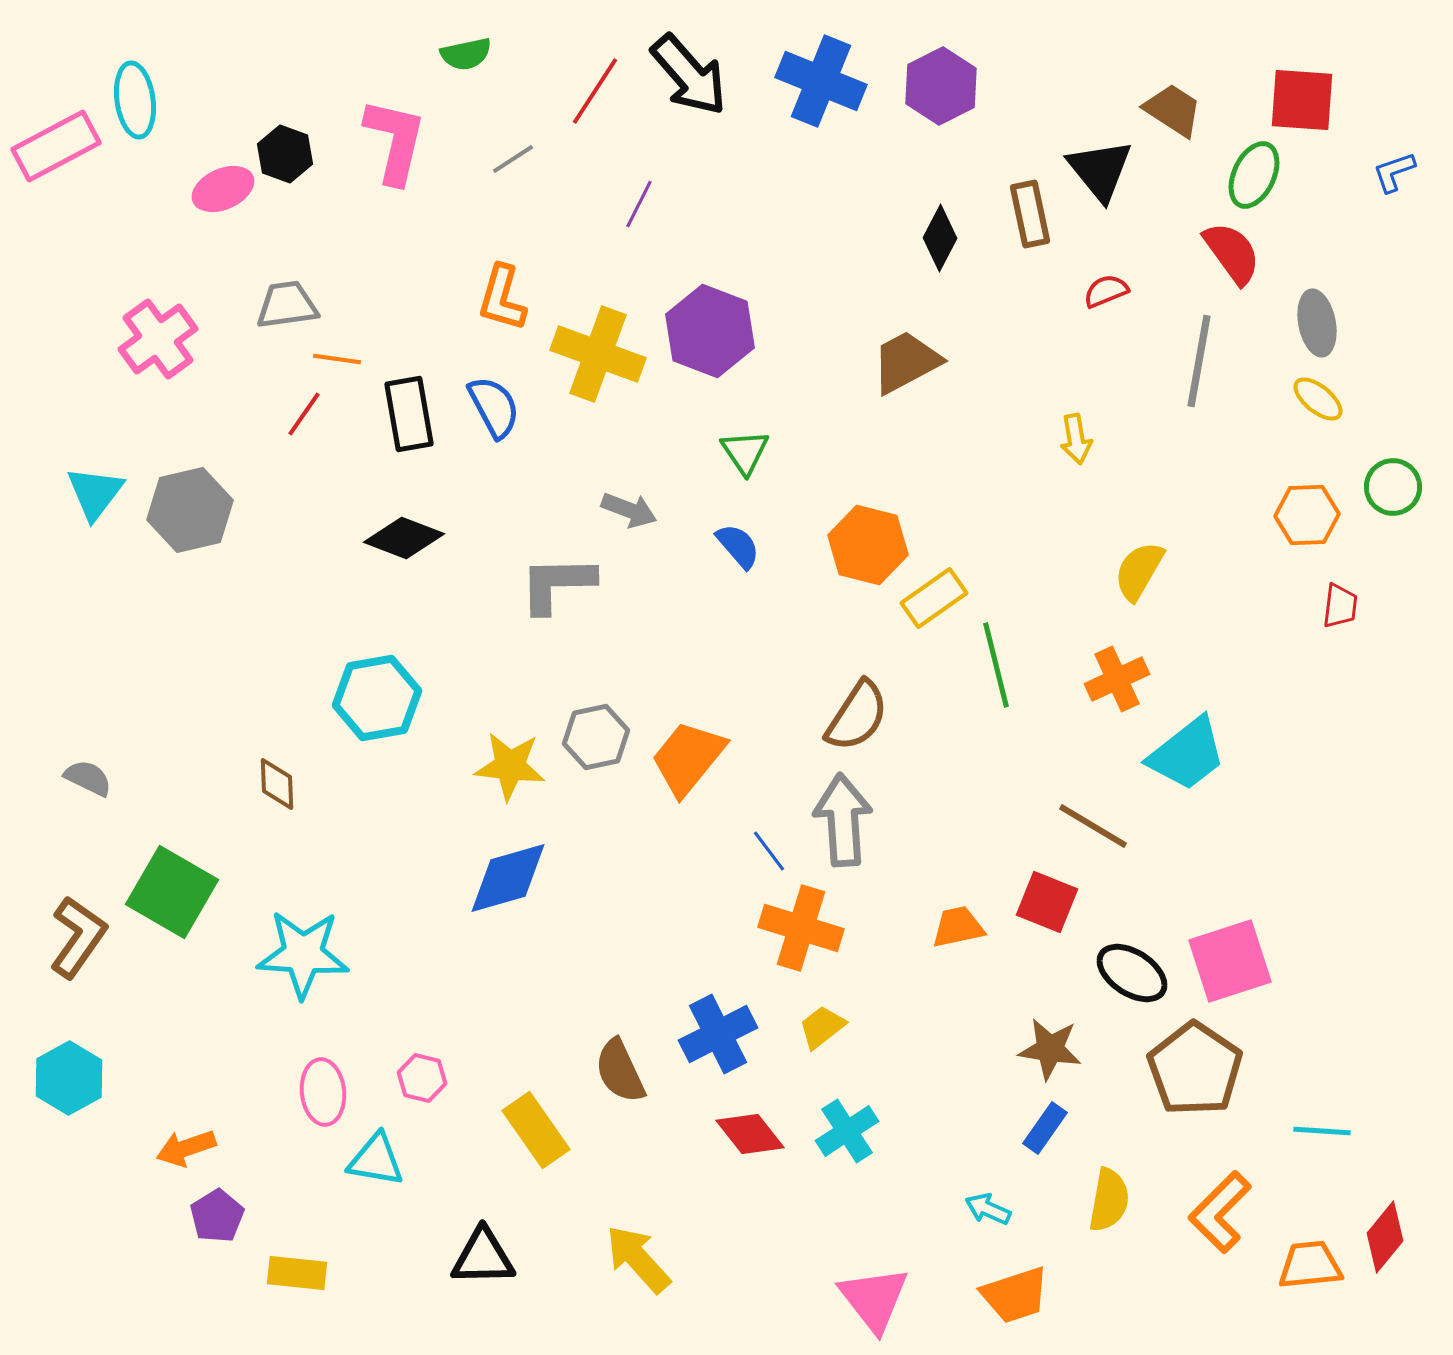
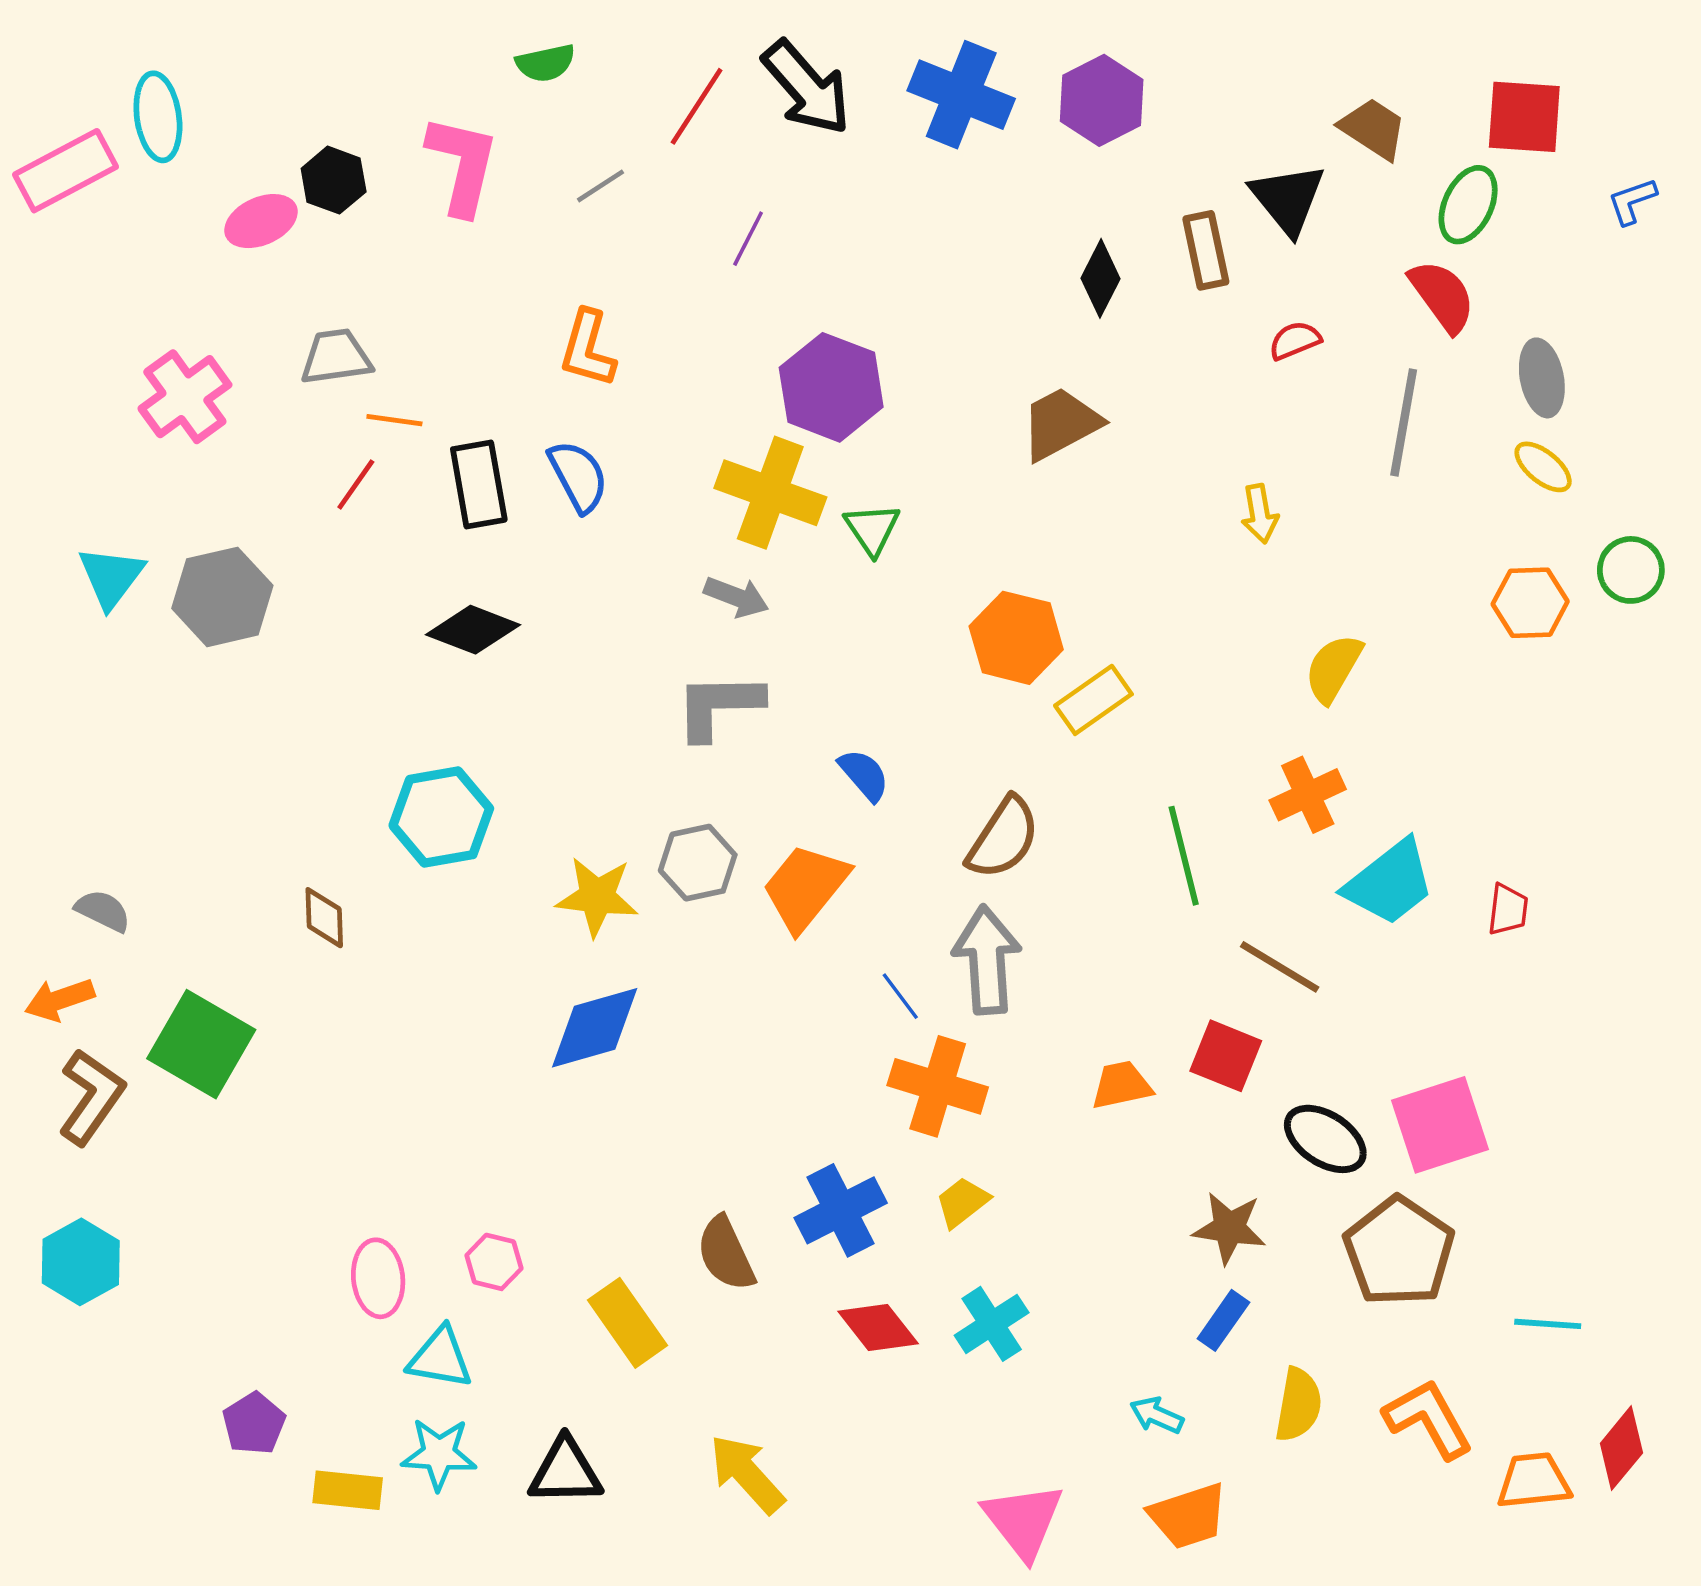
yellow cross: (598, 354) -> (770, 493), moved
blue semicircle: (738, 546) -> (864, 775), moved
gray L-shape: (557, 584) -> (719, 706), moved
red trapezoid: (1340, 606) -> (1508, 909), moved
green line: (996, 665) -> (1184, 856), moved
cyan star: (303, 954) -> (439, 1454), moved, size x0.7
orange arrow: (186, 1148) -> (60, 1000), moved
orange L-shape: (1220, 1212) -> (1428, 1419), turned 106

